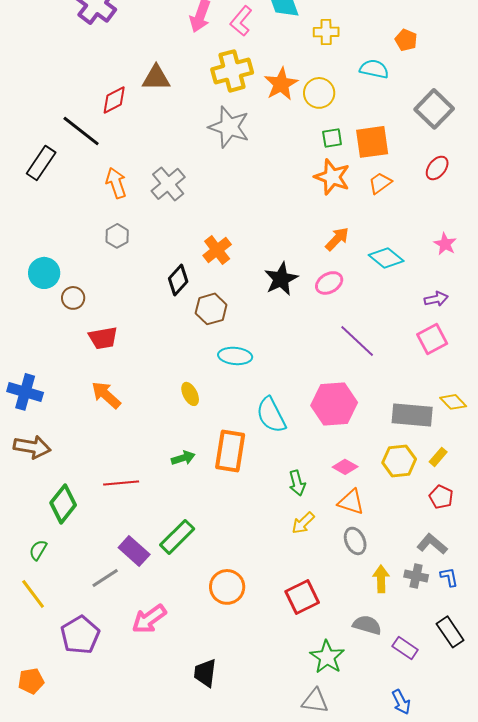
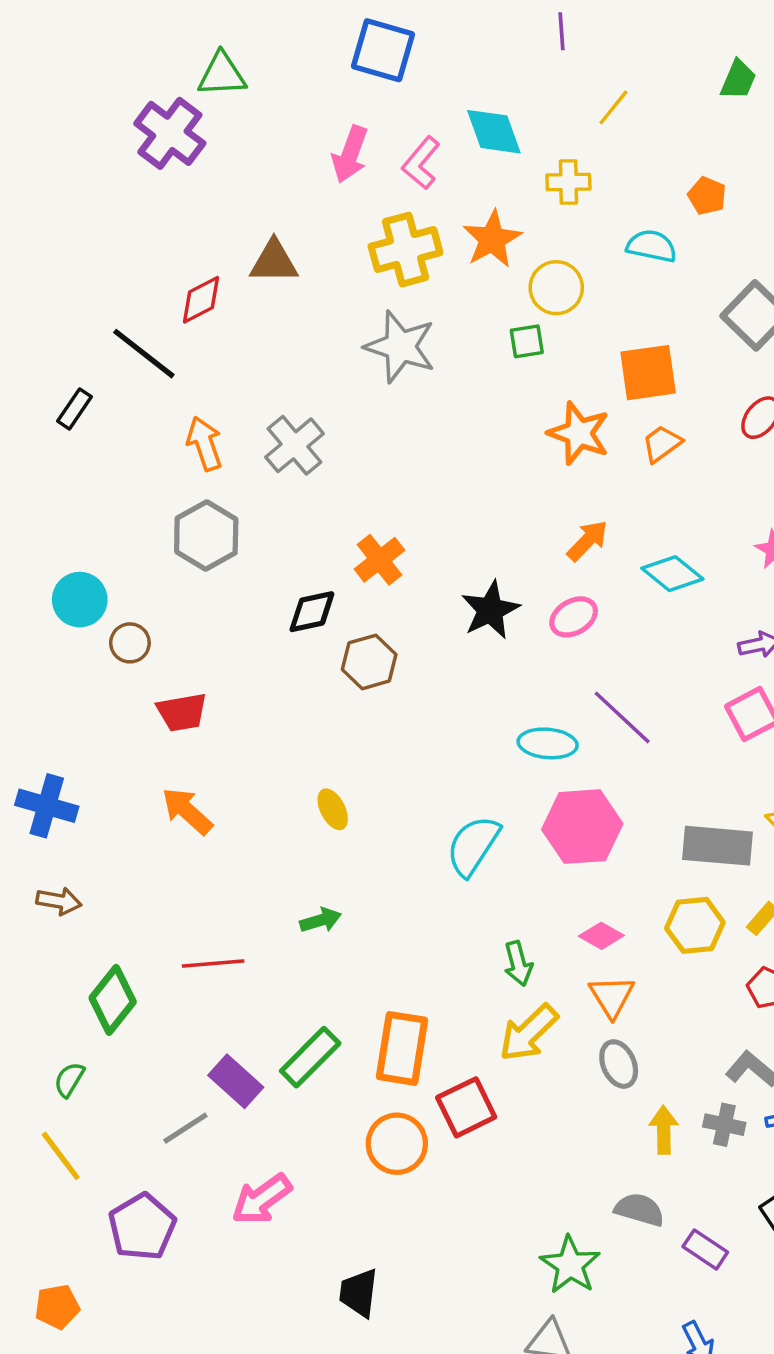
orange star: (281, 84) -> (492, 239), moved
green square: (332, 138) -> (527, 341), moved
black rectangle: (41, 163) -> (75, 409), size x0.7
gray hexagon: (117, 236) -> (206, 535), size x1.6
black diamond: (178, 280) -> (312, 612), turned 36
cyan ellipse: (235, 356) -> (548, 743), moved
cyan semicircle: (271, 415) -> (473, 846), turned 60
brown arrow: (32, 447) -> (59, 901), size x0.7
orange rectangle: (230, 451) -> (402, 1048), moved
orange triangle: (351, 502) -> (612, 996), turned 40
yellow arrow: (303, 523) -> (529, 1033), size x1.5
red square: (302, 597) -> (466, 1107), moved

